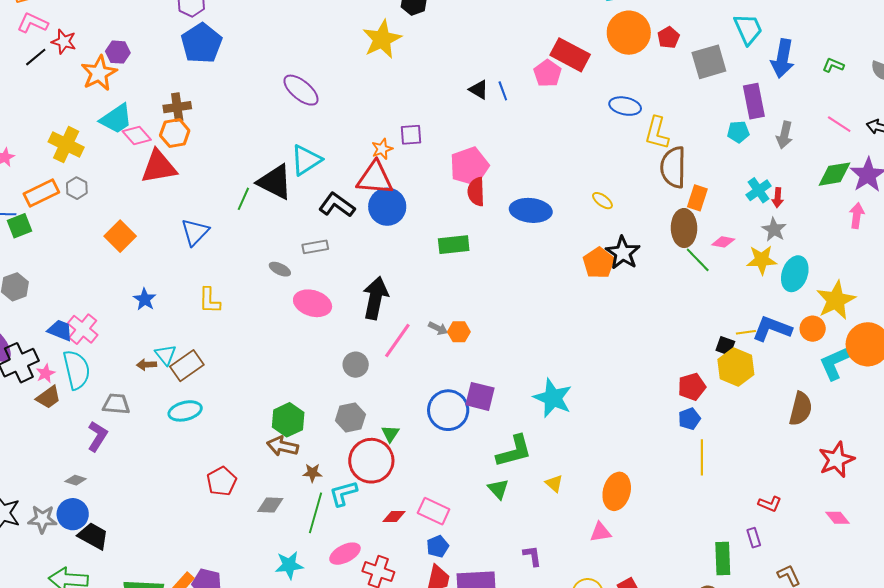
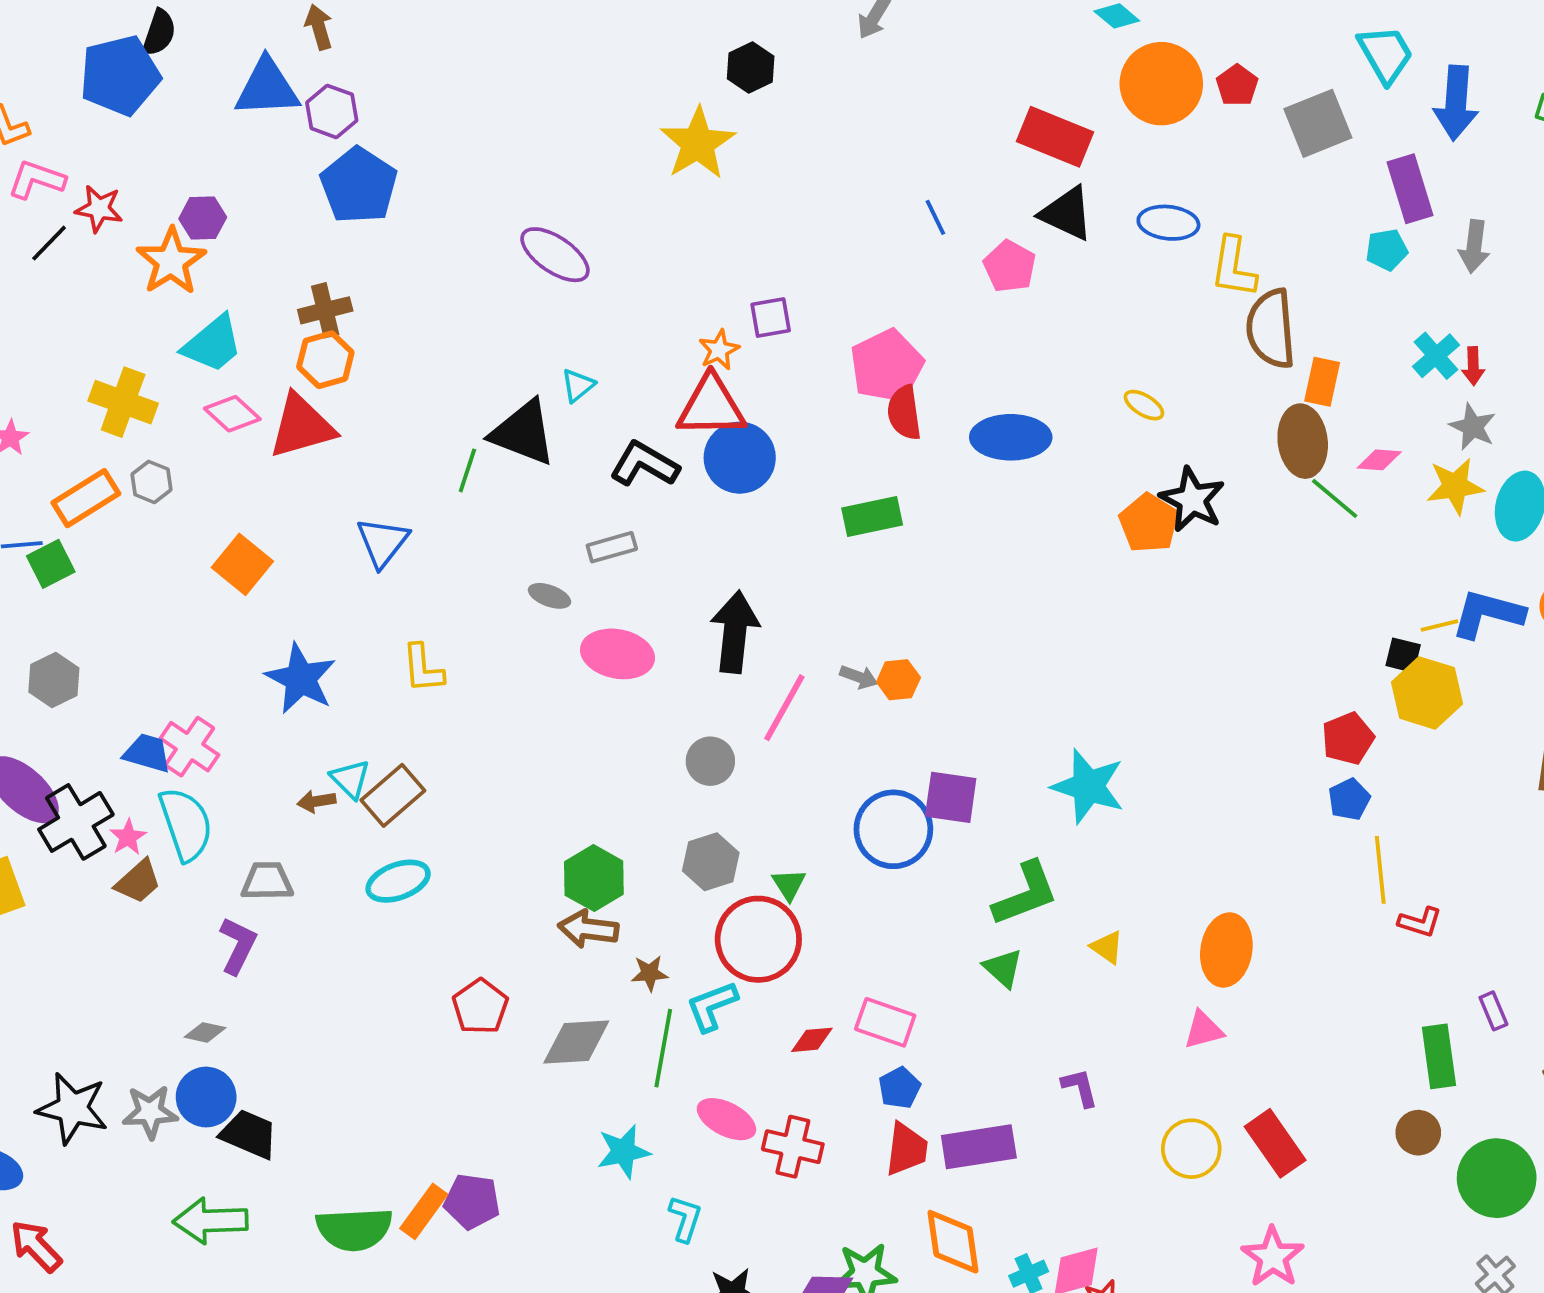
pink pentagon: (548, 73) -> (1010, 266), moved
black triangle: (479, 90) -> (1067, 214), moved, size x1.5
pink diamond: (137, 136) -> (232, 414), moved
cyan triangle: (306, 160) -> (578, 385), size x0.6
blue star: (145, 299) -> (301, 679), size x1.6
red L-shape: (770, 504) -> (1420, 922), moved
gray diamond: (270, 505) -> (576, 1042), size x1.4
pink ellipse: (345, 554) -> (726, 1119), turned 60

